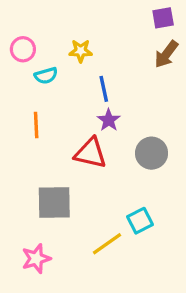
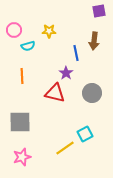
brown arrow: (166, 54) -> (94, 41), moved, turned -30
blue line: (104, 89) -> (76, 53), moved
gray square: (54, 203) -> (20, 122), moved

